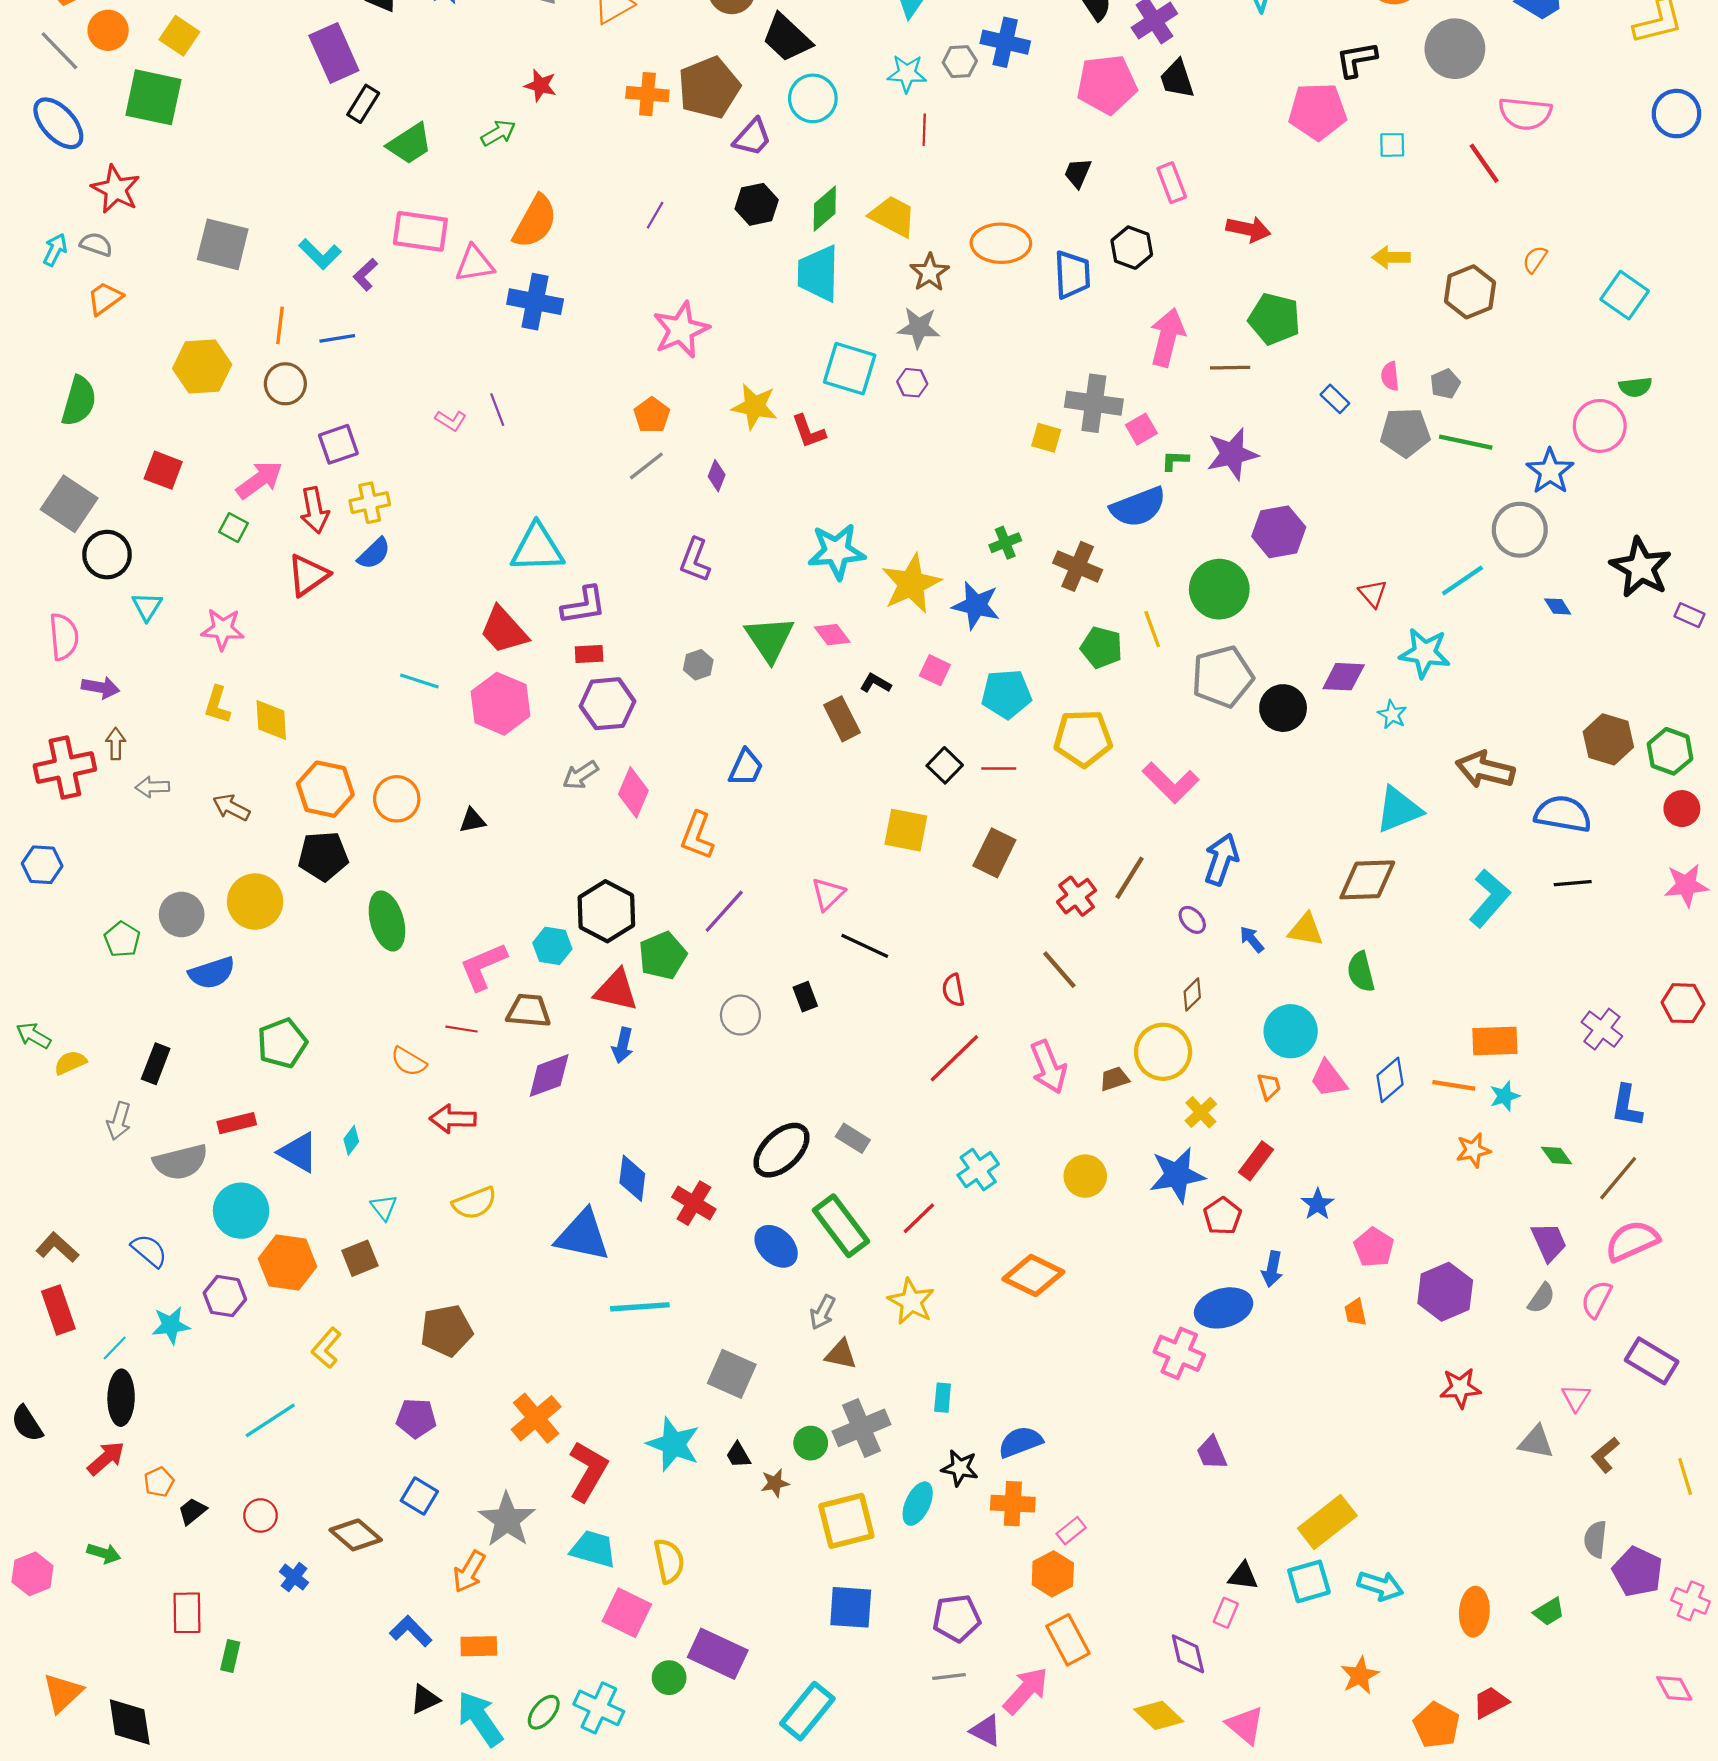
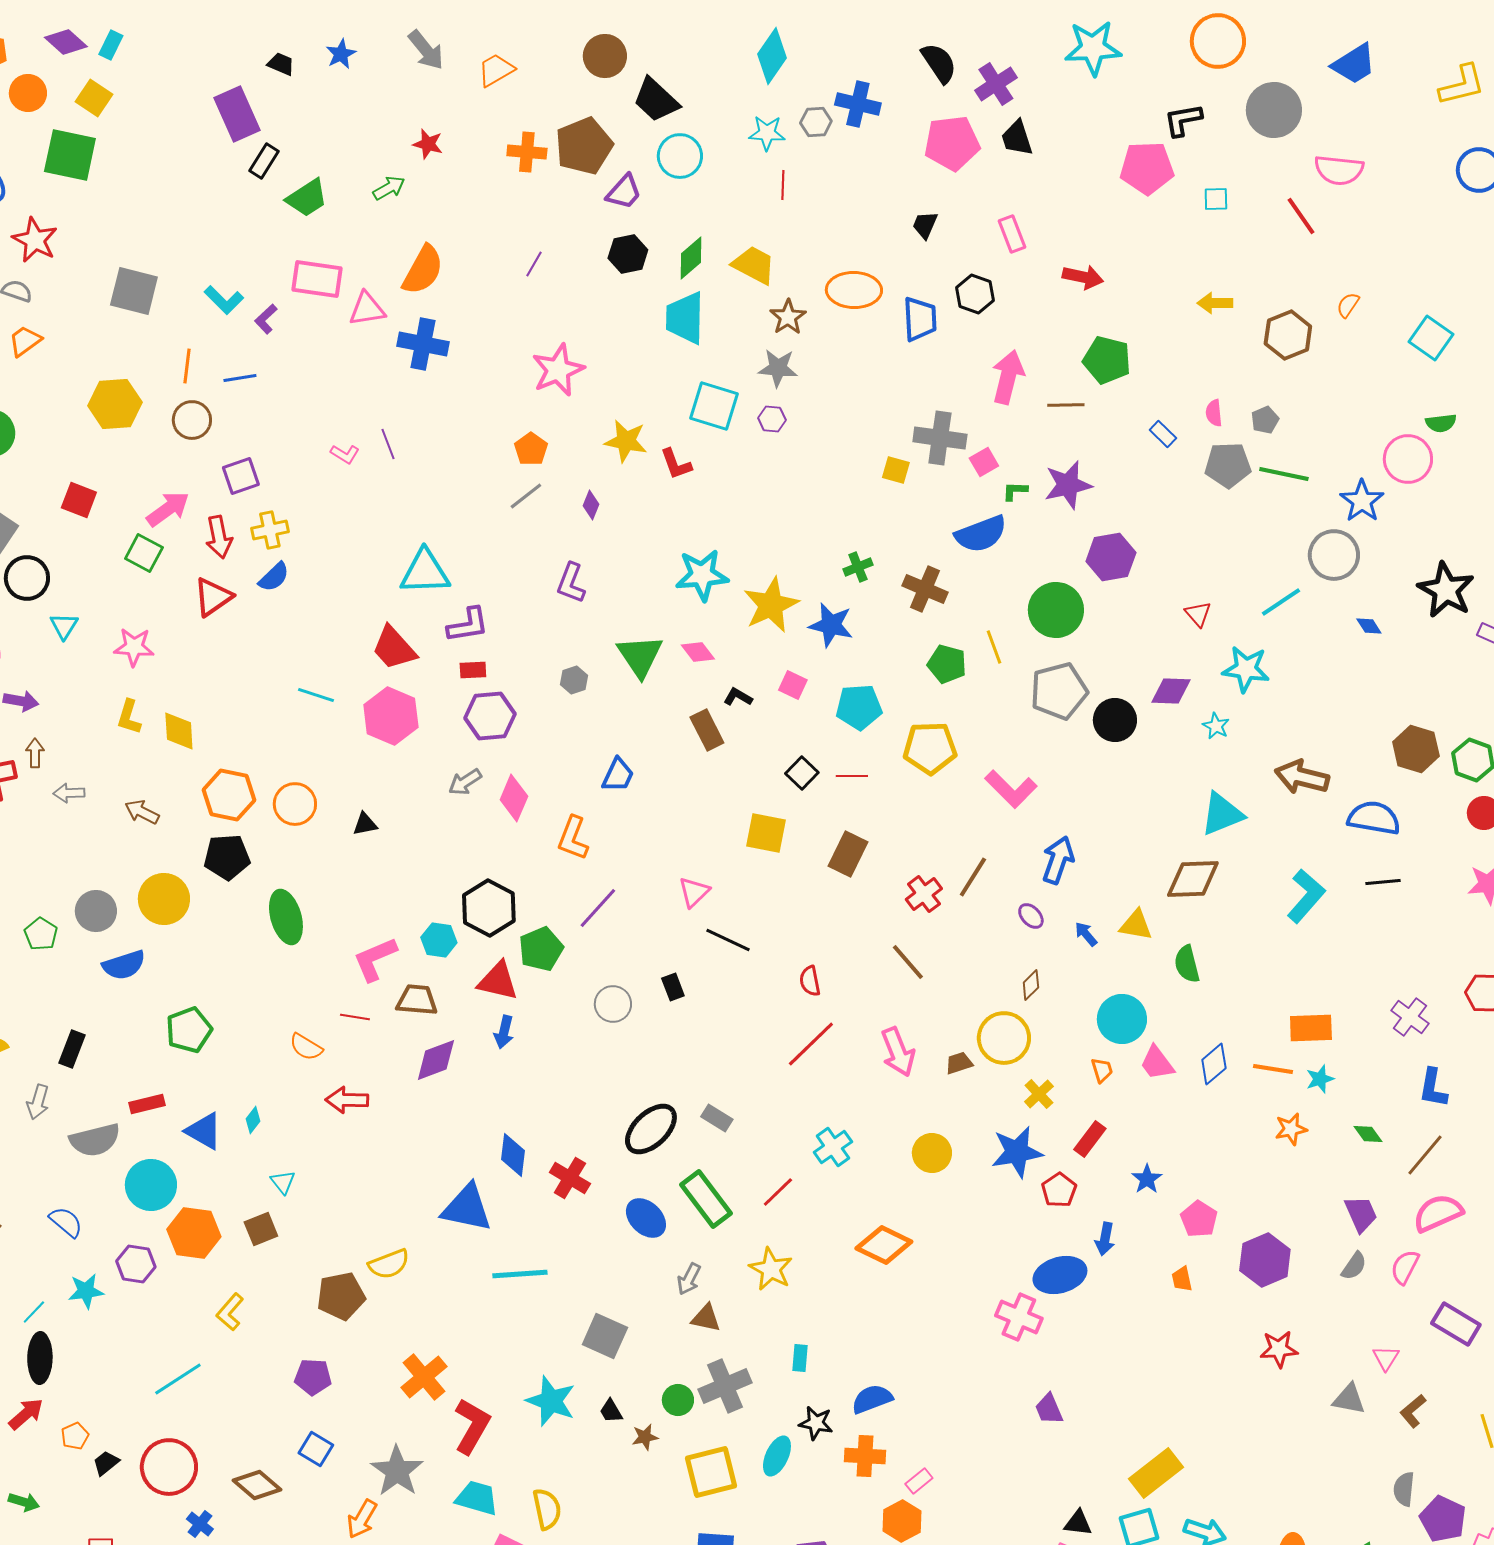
green square: (233, 528) -> (144, 553), size x1.4
yellow semicircle: (475, 1203) -> (389, 1264), moved
red circle: (260, 1515) -> (169, 1467), size x1.8

